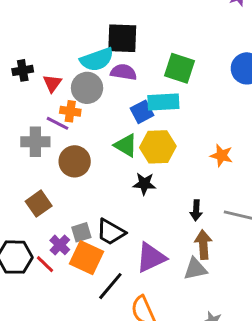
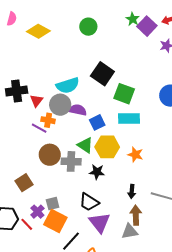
black square: (122, 38) -> (102, 74), moved, turned 30
black cross: (23, 70) -> (17, 91), size x1.5
purple semicircle: (124, 72) -> (78, 110), moved
cyan rectangle: (163, 102) -> (129, 118), moved
gray cross: (35, 142) -> (71, 161), moved
orange star: (222, 155) -> (135, 155), moved
black trapezoid: (111, 232) -> (89, 202), moved
purple triangle: (151, 257) -> (100, 223), turned -45

